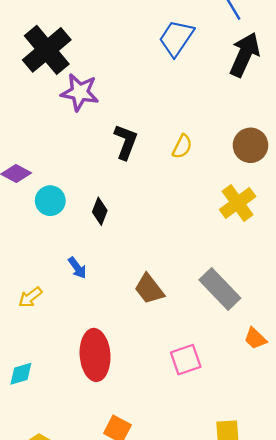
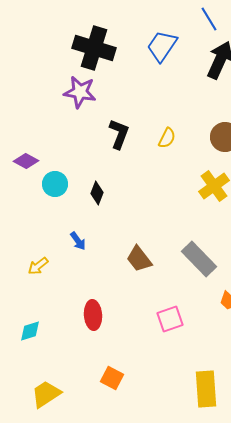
black cross: (47, 50) -> (94, 48), moved, turned -33
red ellipse: (95, 355) -> (93, 315), size x0.7

